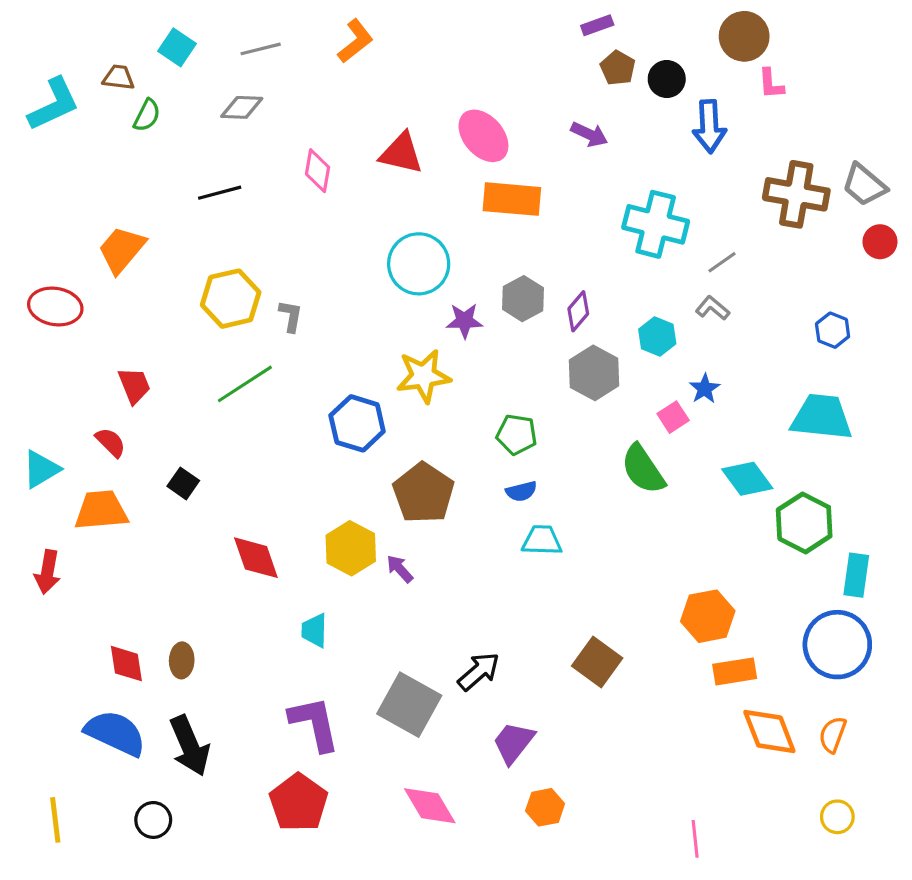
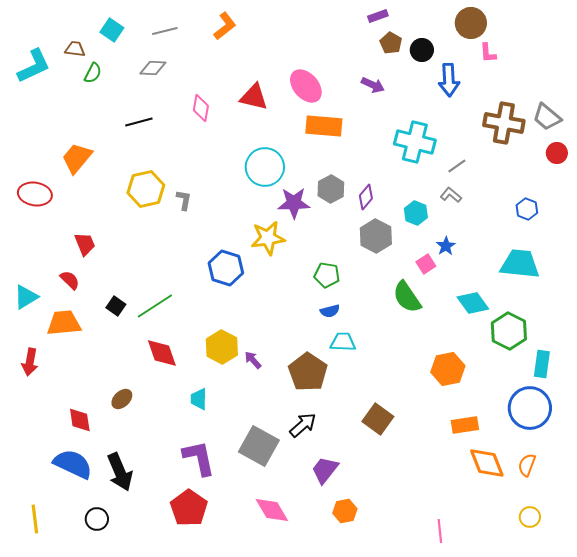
purple star: (464, 321) -> (294, 203), size x1.4
green line: (245, 384) -> (155, 306), moved
brown pentagon: (423, 493) -> (308, 372), moved
orange hexagon: (708, 616) -> (448, 369), moved
brown ellipse: (182, 660) -> (122, 399), moved, turned 45

